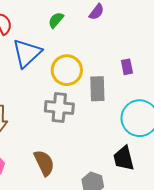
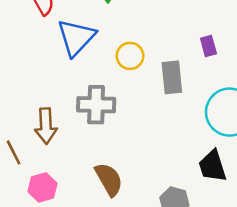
yellow circle: (67, 70) -> (130, 56), size x0.7
gray cross: (59, 107) -> (96, 105), moved

